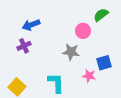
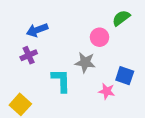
blue square: (104, 63) -> (125, 76), turned 35
cyan L-shape: (56, 83) -> (61, 80), moved

